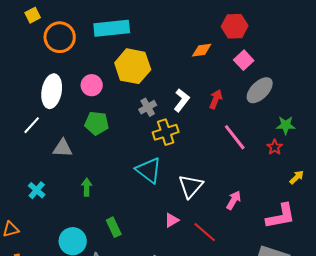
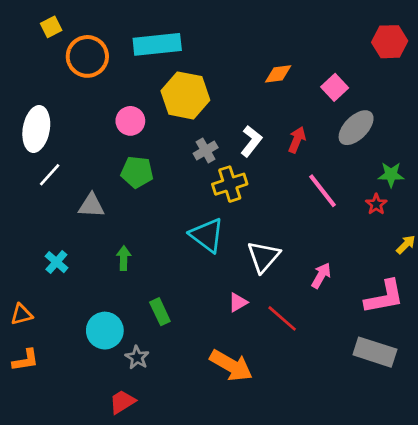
red hexagon: (235, 26) -> (390, 42), moved
white ellipse: (52, 91) -> (36, 129), moved

